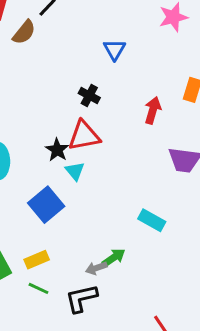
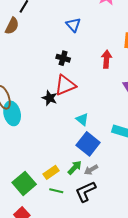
cyan triangle: (75, 171) -> (82, 119), moved
blue square: (46, 205) -> (88, 144), moved
green arrow: (114, 258) -> (75, 168), moved

